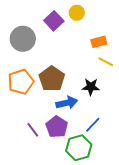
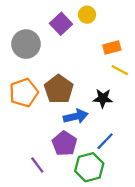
purple line: (33, 130) -> (37, 165), moved

